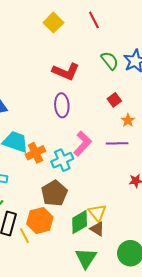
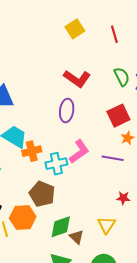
red square: (114, 100) -> (118, 116), size x1.6
brown pentagon: (54, 193) -> (42, 194), turned -30
yellow triangle: (97, 213) -> (106, 225), moved

